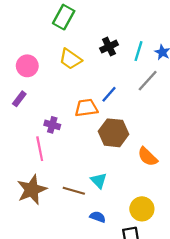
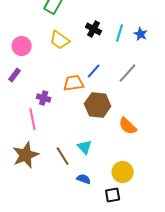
black cross: (109, 47) -> (94, 29), turned -35
gray line: (148, 81) -> (128, 73), moved
brown line: (74, 191) -> (63, 156), turned 42

